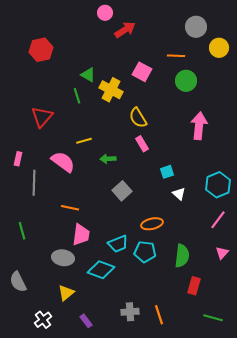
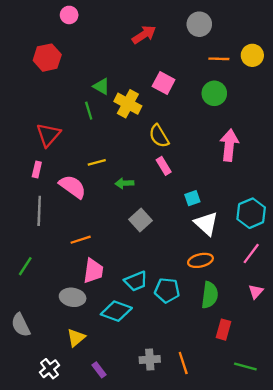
pink circle: (105, 13) -> (69, 15), moved
gray circle: (196, 27) -> (199, 24), moved
orange line: (176, 56) -> (219, 59), moved
pink rectangle: (18, 159) -> (37, 169), moved
white triangle: (179, 194) -> (206, 224), size x1.6
orange line: (70, 208) -> (81, 240), turned -30
orange ellipse: (152, 224) -> (200, 260), moved
green line: (22, 231) -> (25, 266), turned 48

